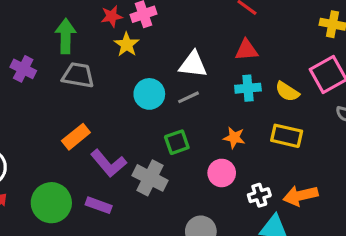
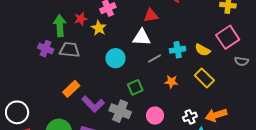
red star: (112, 16) -> (81, 19), moved
red triangle: (246, 50) -> (151, 15), moved
purple cross: (23, 69) -> (46, 49), moved
gray line: (189, 97) -> (154, 59), moved
yellow rectangle: (287, 136) -> (204, 78), turned 36
pink circle: (222, 173) -> (155, 116), moved

